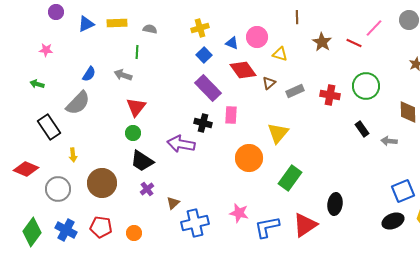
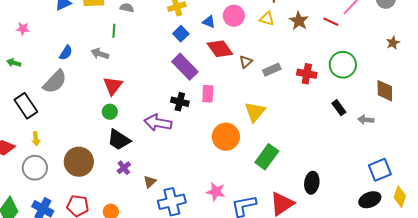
yellow triangle: (280, 54) -> (267, 19), moved
yellow arrow: (73, 155) -> (36, 139), moved

